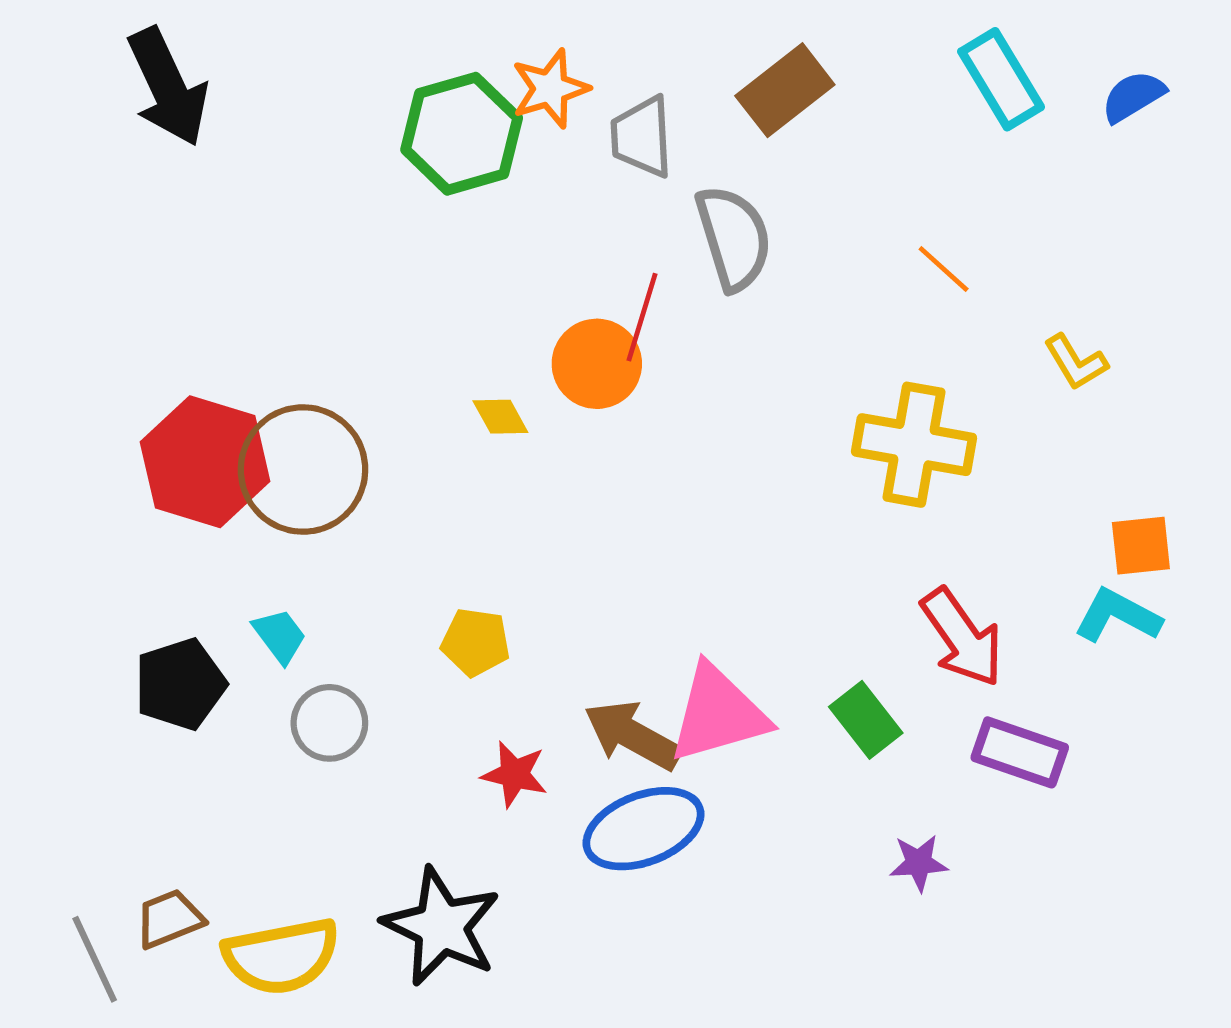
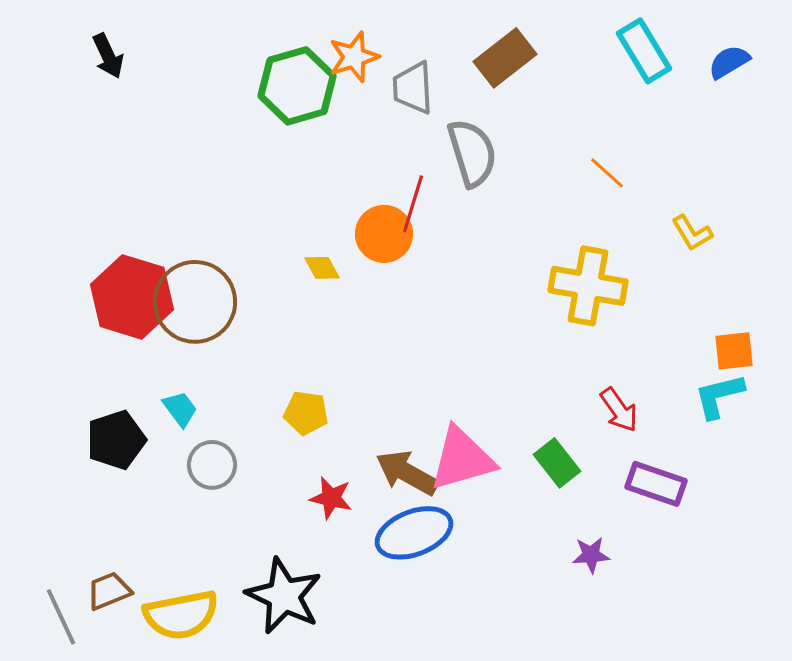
black arrow: (168, 87) -> (108, 56), size x0.6
cyan L-shape: (1118, 616) -> (719, 396), turned -42
red arrow: (962, 637) -> (619, 410), size x0.7

